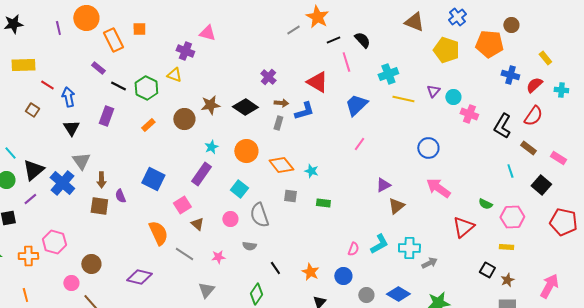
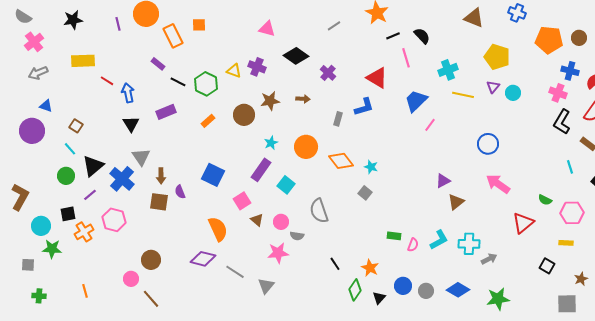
blue cross: (457, 17) -> (517, 13), turned -30
brown circle: (511, 25) -> (579, 38), moved
gray line: (293, 30) -> (334, 26), moved
yellow pentagon: (446, 50) -> (497, 57), moved
purple cross: (185, 51) -> (257, 67), moved
brown arrow: (281, 103) -> (303, 99), moved
black diamond: (245, 107) -> (296, 56), moved
brown square: (32, 110) -> (76, 126), moved
pink cross: (469, 114) -> (558, 93), moved
purple rectangle: (106, 116) -> (166, 112), turned 48
pink line: (359, 144) -> (430, 125), moved
cyan square: (239, 189) -> (286, 185), moved
gray square: (290, 196) -> (365, 193), moved, turned 32
green rectangle: (323, 203) -> (394, 236), moved
pink circle: (230, 219) -> (281, 222), moved
pink hexagon: (54, 242) -> (114, 220), moved
gray semicircle: (249, 246) -> (297, 236), moved
gray line: (184, 254) -> (235, 272), moved
orange cross: (28, 256) -> (84, 232), moved, turned -30
pink star: (218, 257) -> (278, 253), size x1.5
blue circle: (343, 276) -> (403, 286), moved
purple diamond: (139, 277) -> (203, 259), moved
brown star: (507, 280) -> (581, 279), moved
green diamond: (256, 294) -> (355, 290), moved

